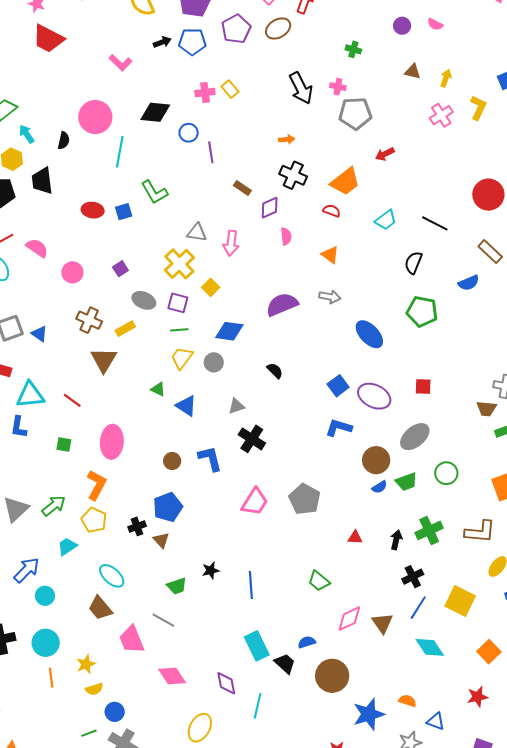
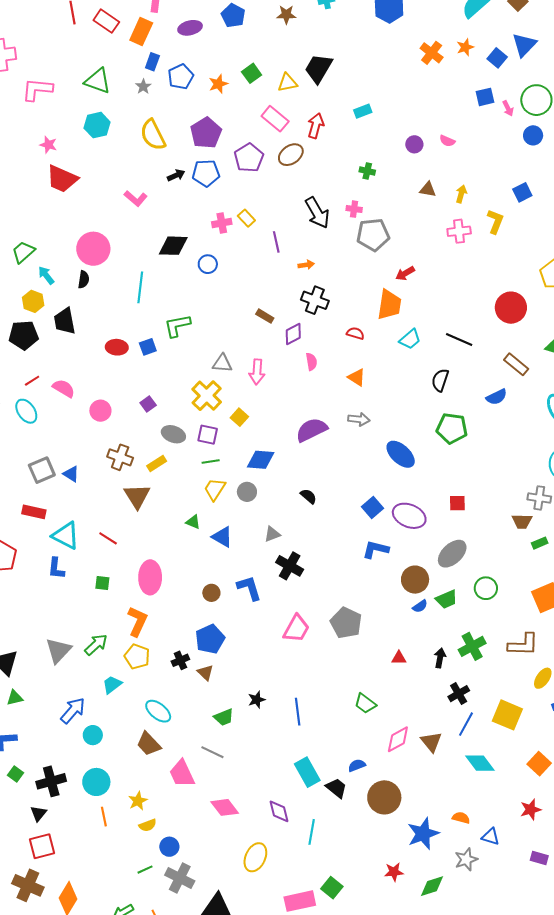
pink cross: (441, 115) -> (459, 231), turned 30
pink circle: (95, 117) -> (93, 249), moved
purple line: (211, 152) -> (276, 242), moved
orange trapezoid: (345, 182) -> (389, 305), moved, turned -40
green L-shape: (154, 192) -> (177, 326), turned 112
cyan triangle: (30, 395) -> (66, 536), turned 36

